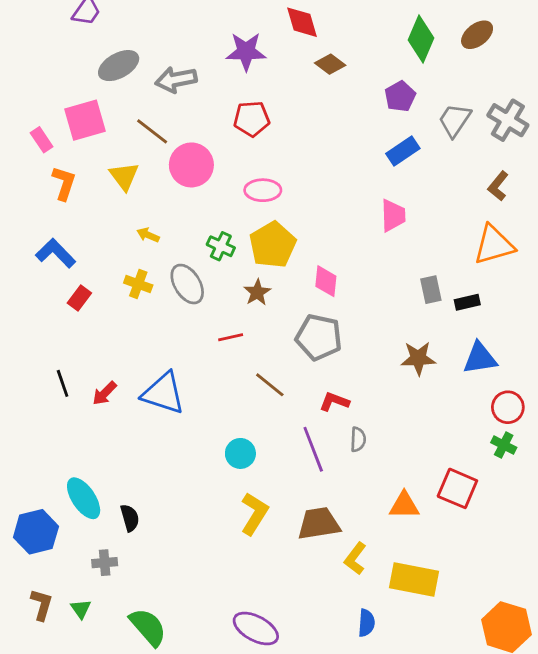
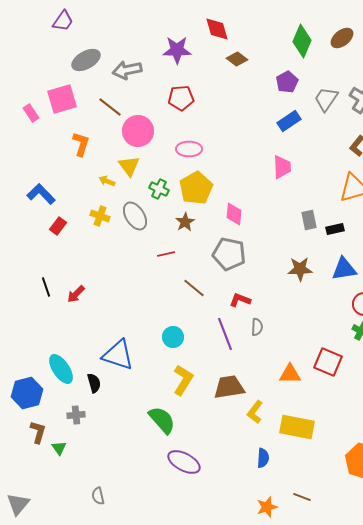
yellow triangle: (124, 176) -> (129, 166), moved
orange L-shape: (64, 183) -> (81, 144), moved
blue triangle: (163, 393) -> (118, 355), moved
brown L-shape: (42, 605) -> (38, 432), moved
green semicircle: (148, 627) -> (162, 420), moved

